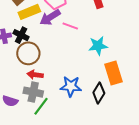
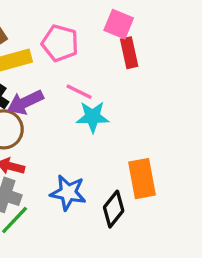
purple arrow: (50, 17) -> (25, 102), moved
cyan star: (98, 46) -> (93, 117), moved

